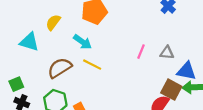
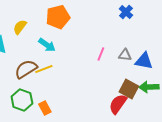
yellow line: (92, 65) -> (44, 69), moved, turned -48
blue triangle: (186, 71) -> (144, 61), moved

